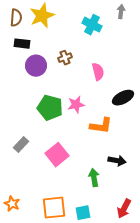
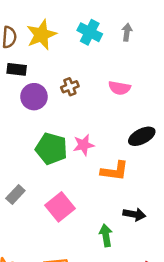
gray arrow: (121, 12) -> (127, 32), moved
cyan cross: (92, 25) -> (90, 32), moved
pink semicircle: (98, 72) -> (119, 88), moved, turned 114

